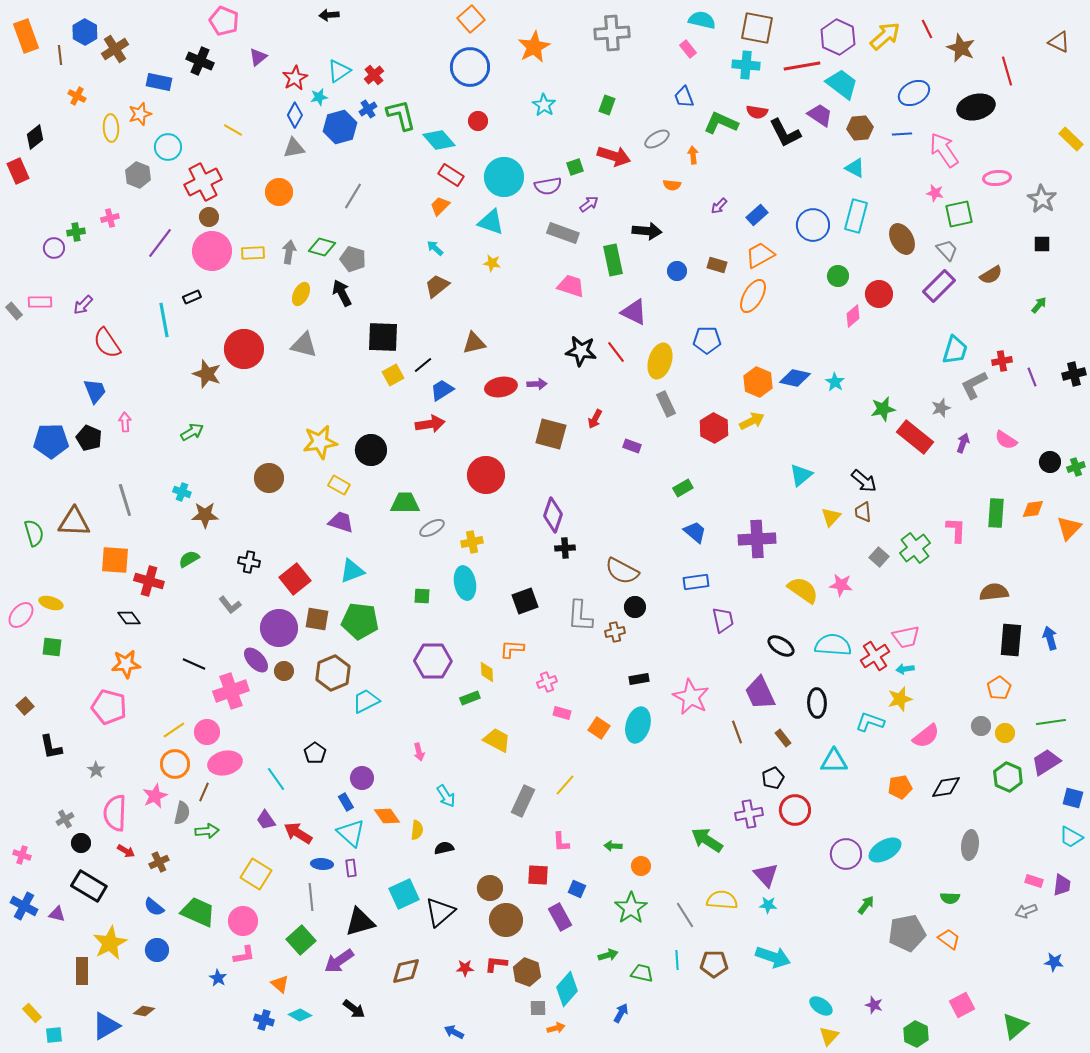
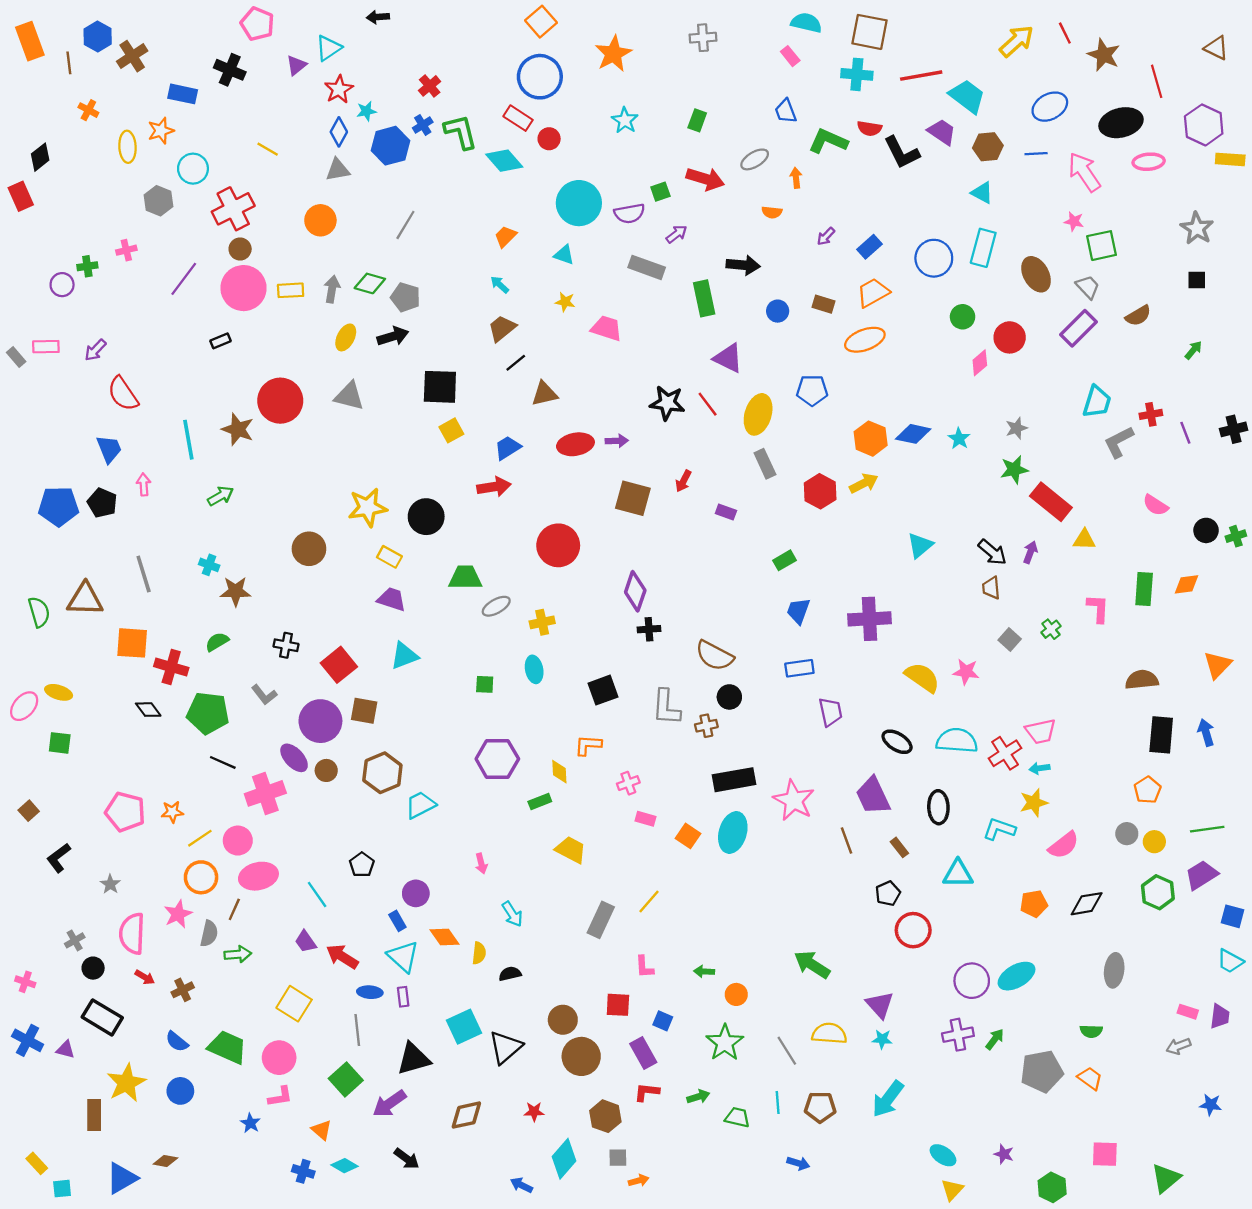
gray cross: (612, 33) -> (703, 38), size x0.7
purple hexagon: (838, 37) -> (1204, 125), moved
cyan triangle: (339, 71) -> (329, 48), moved
yellow rectangle: (1071, 139) -> (1230, 159), turned -40
red rectangle: (451, 175) -> (518, 118), moved
pink ellipse: (997, 178) -> (1149, 162), moved
cyan triangle: (491, 222) -> (564, 255), size x0.7
pink trapezoid: (571, 286) -> (606, 328), moved
black arrow: (342, 293) -> (393, 336), turned 100
orange ellipse: (753, 296) -> (865, 340), turned 40
cyan line: (164, 320) -> (188, 440), moved
black line: (423, 365) -> (516, 363), moved
gray star: (941, 408) -> (1017, 428), moved
purple arrow: (963, 443) -> (1030, 552), moved
yellow triangle: (831, 517) -> (1084, 540), moved, turned 50
orange triangle: (1069, 528) -> (1218, 665), moved
blue trapezoid: (695, 532) -> (798, 611), turned -110
green cross: (915, 548) -> (1051, 629), size x0.6
cyan ellipse: (465, 583) -> (534, 669), size x0.7
green pentagon: (360, 621) -> (208, 713), moved
orange star: (126, 664) -> (172, 812), moved, size x0.7
black rectangle: (639, 679) -> (734, 780), size x1.8
black L-shape: (51, 747) -> (59, 858), turned 64
purple cross: (749, 814) -> (958, 1035), moved
cyan arrow: (773, 957) -> (888, 1099), turned 108
red L-shape: (496, 964) -> (647, 1092), moved
cyan diamond: (567, 989) -> (564, 1159), moved
pink square: (962, 1005) -> (1105, 1154), turned 30
blue arrow: (621, 1013) -> (798, 1163), moved, turned 78

